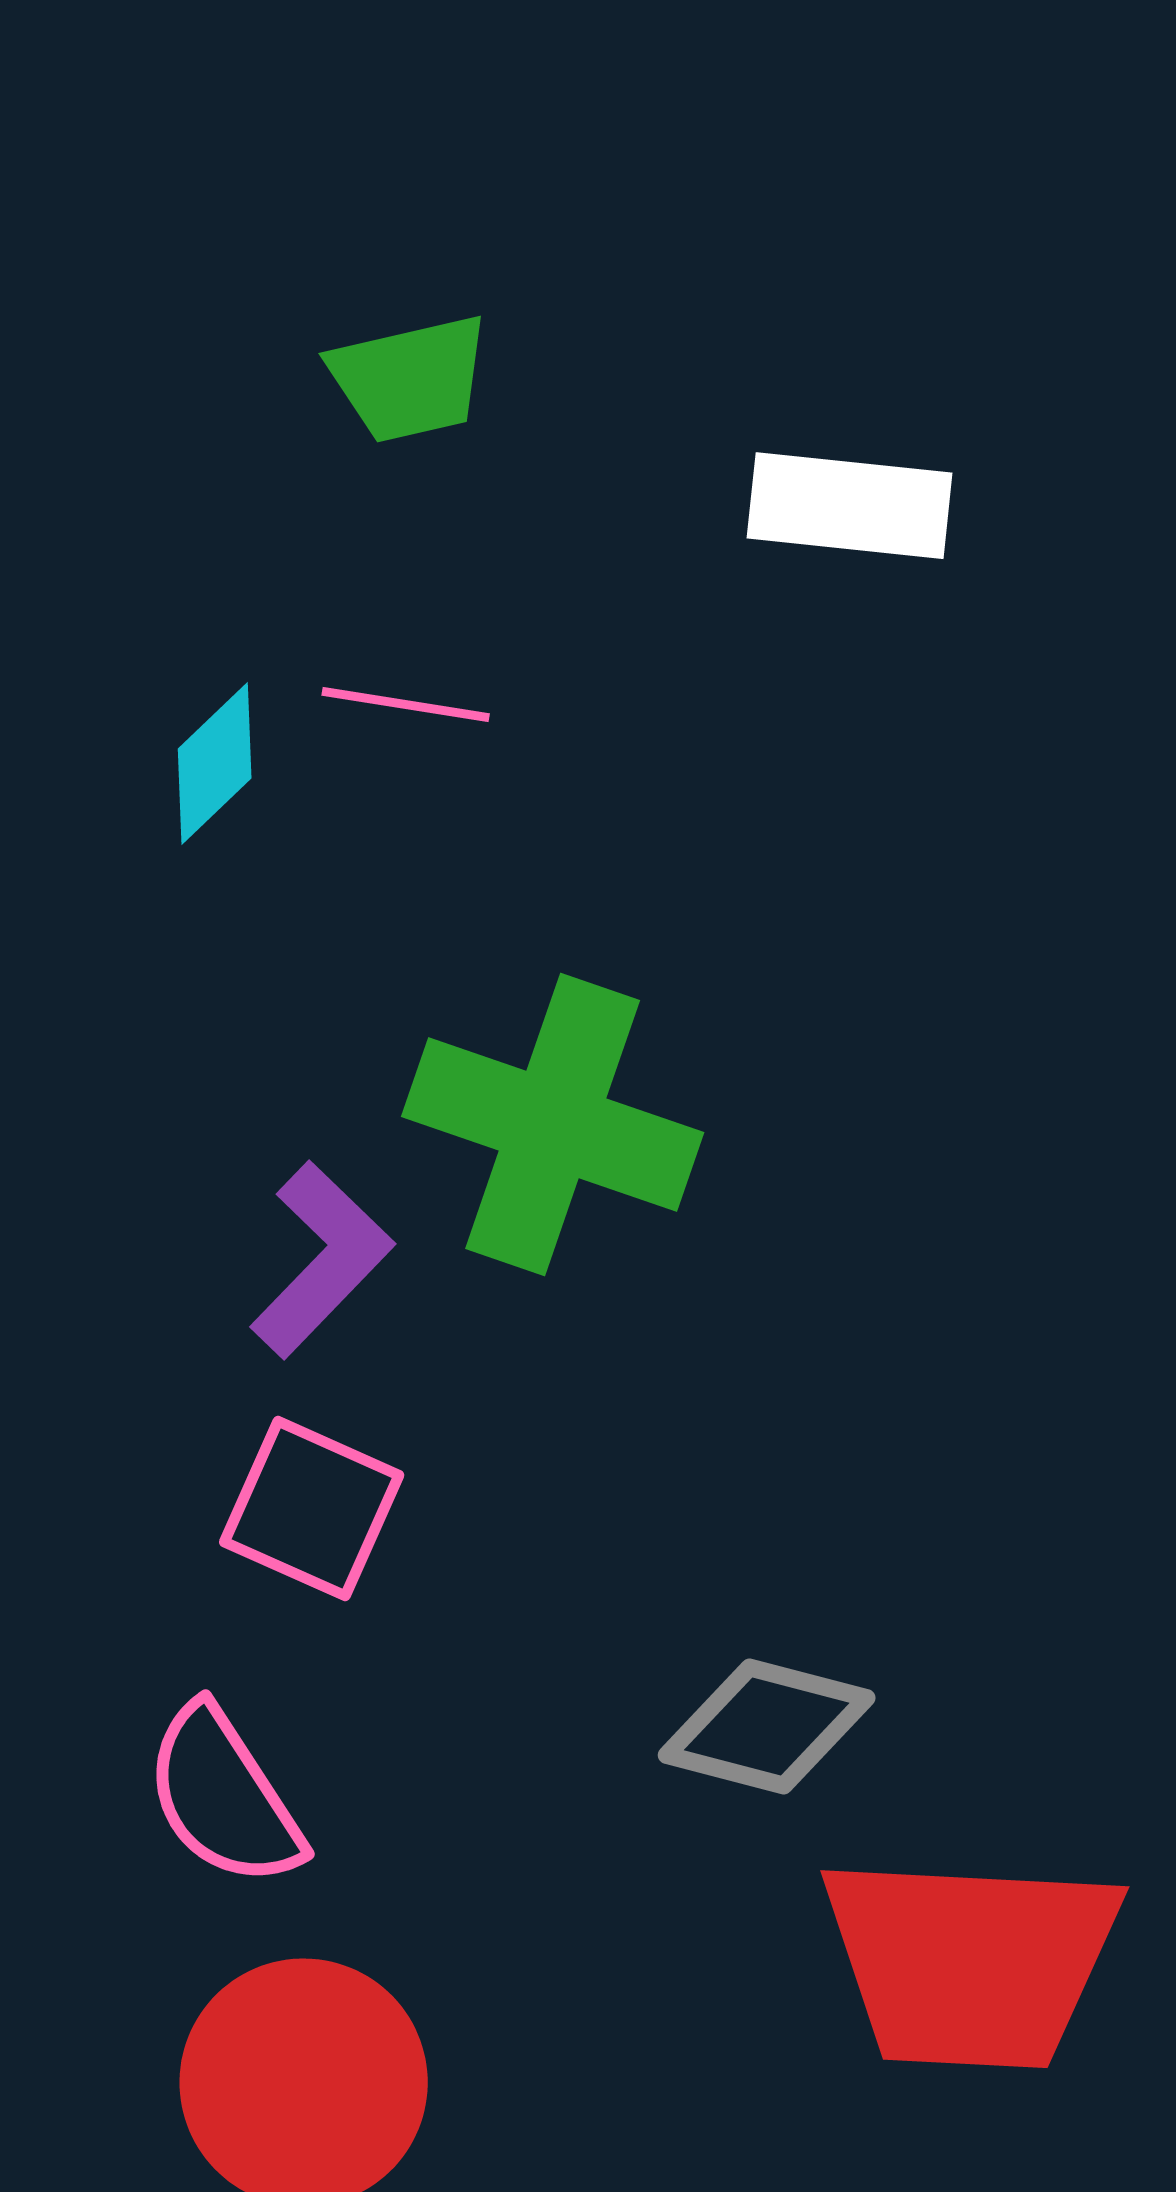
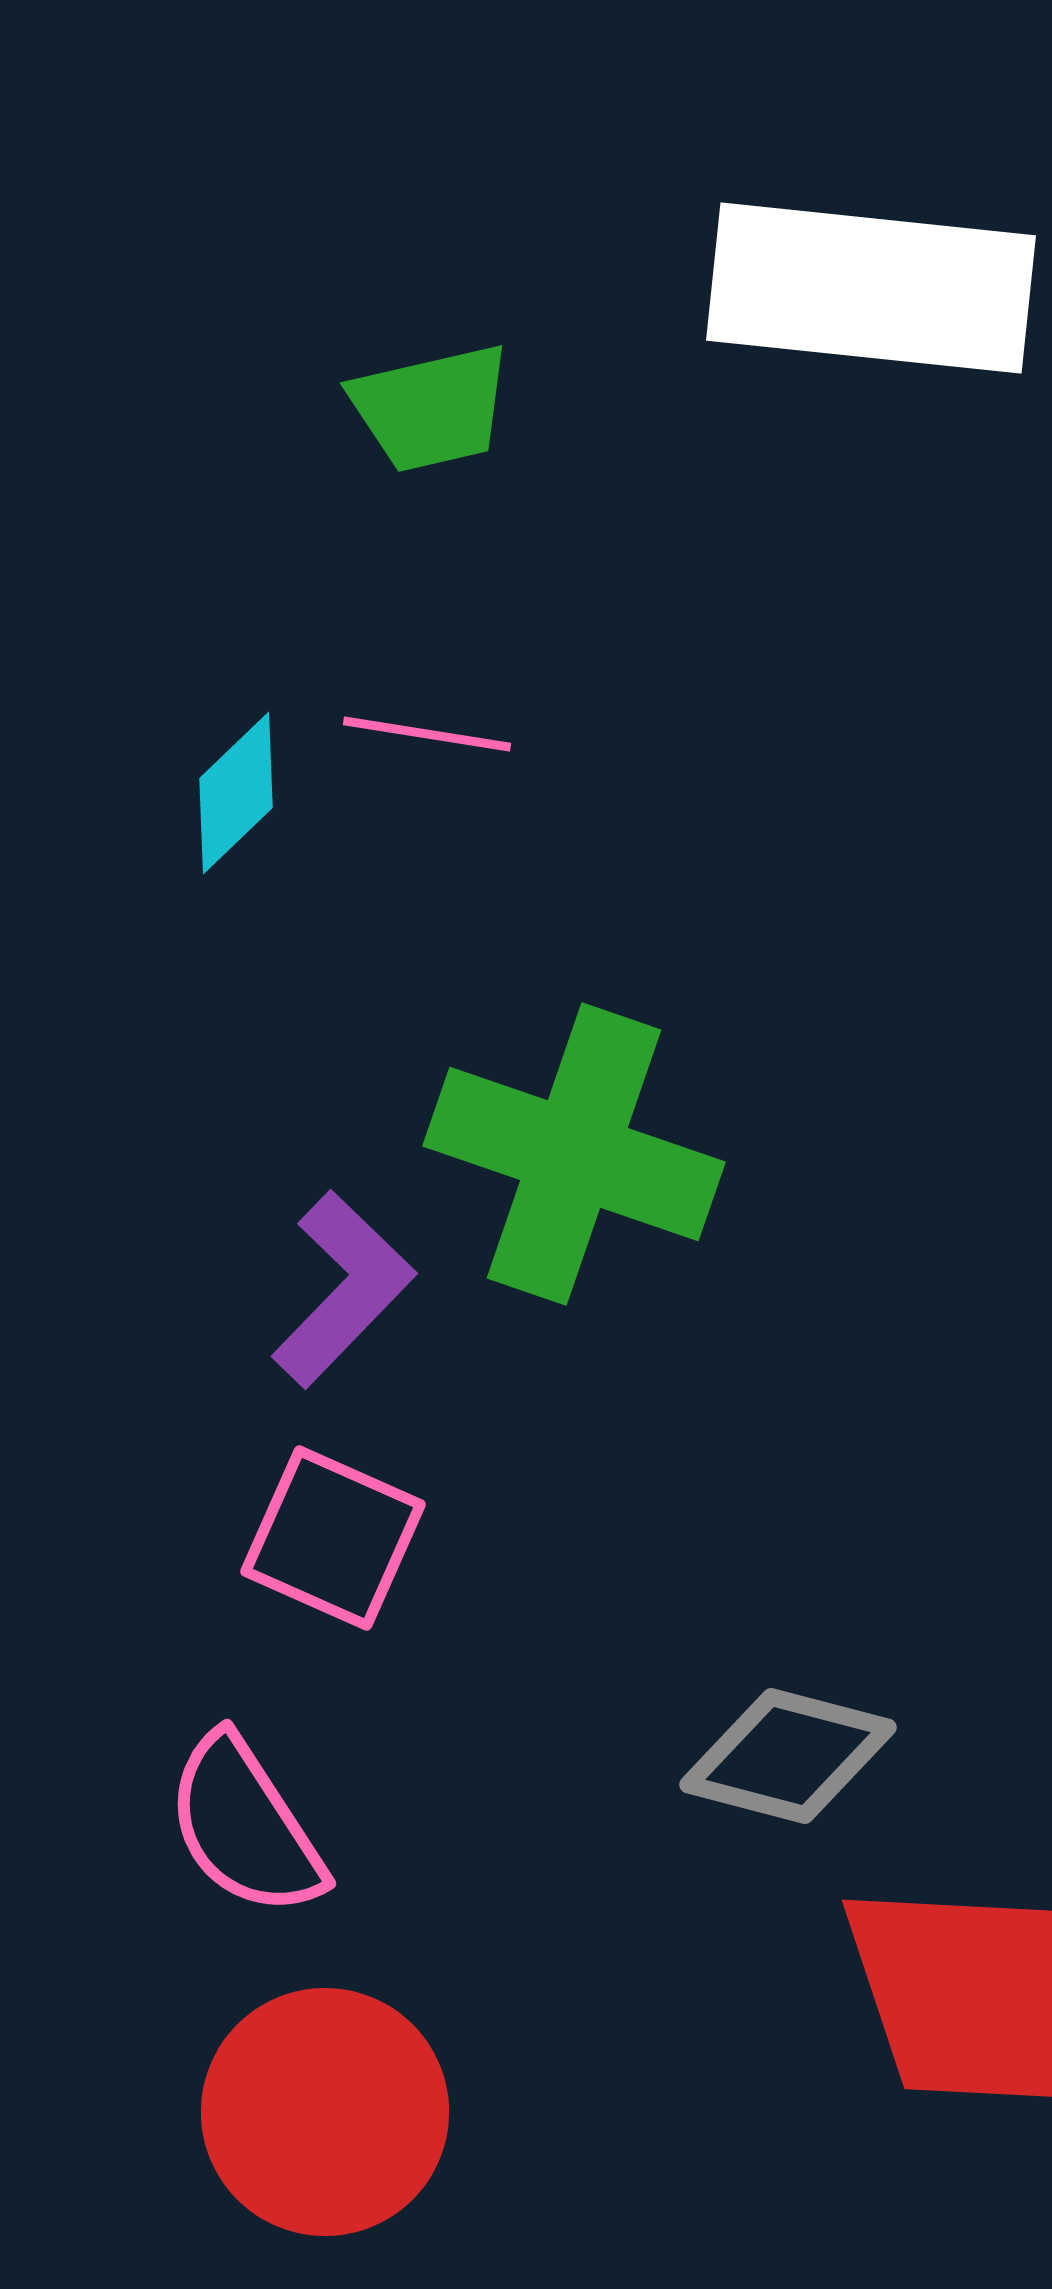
white rectangle: (850, 506) -> (871, 288), moved, size x1.6

